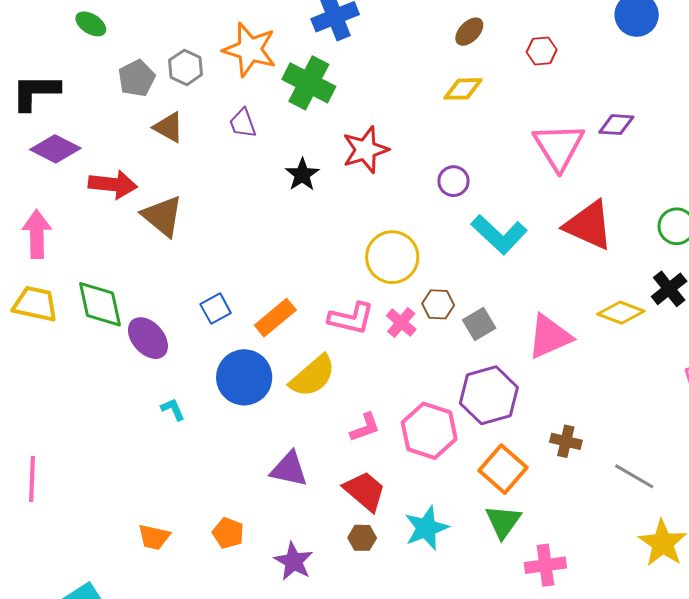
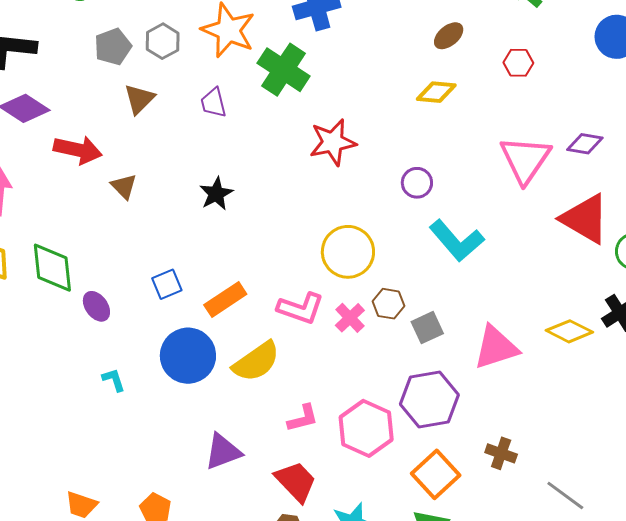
brown triangle: (169, 127) -> (139, 99), turned 40
black star: (302, 175) -> (216, 194), moved
brown triangle: (163, 216) -> (124, 186), size x0.6
red triangle: (589, 225) -> (585, 219), moved
purple ellipse: (148, 338) -> (96, 306), size x0.7
purple triangle: (289, 469) -> (223, 452), turned -39

